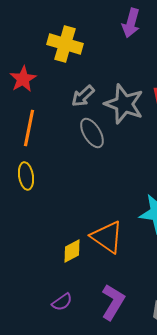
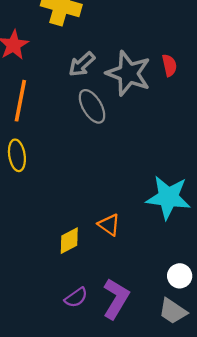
orange triangle: (107, 237) -> (109, 225), size x0.6
purple semicircle: (62, 302) -> (76, 298), moved

